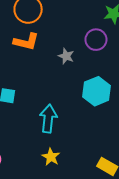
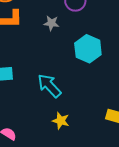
cyan arrow: (48, 119) -> (49, 86), turned -36

